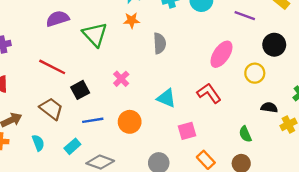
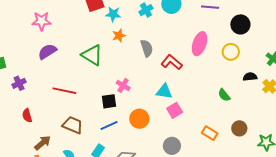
purple semicircle: (58, 19) -> (47, 52), moved
black square: (80, 90) -> (109, 101), moved, turned 35
red L-shape: (209, 93) -> (172, 62), moved
pink square: (187, 131) -> (175, 110), moved
green semicircle: (245, 134) -> (224, 95), moved

